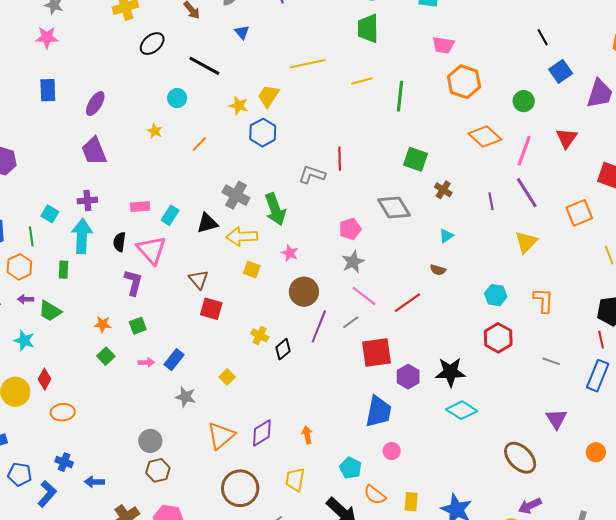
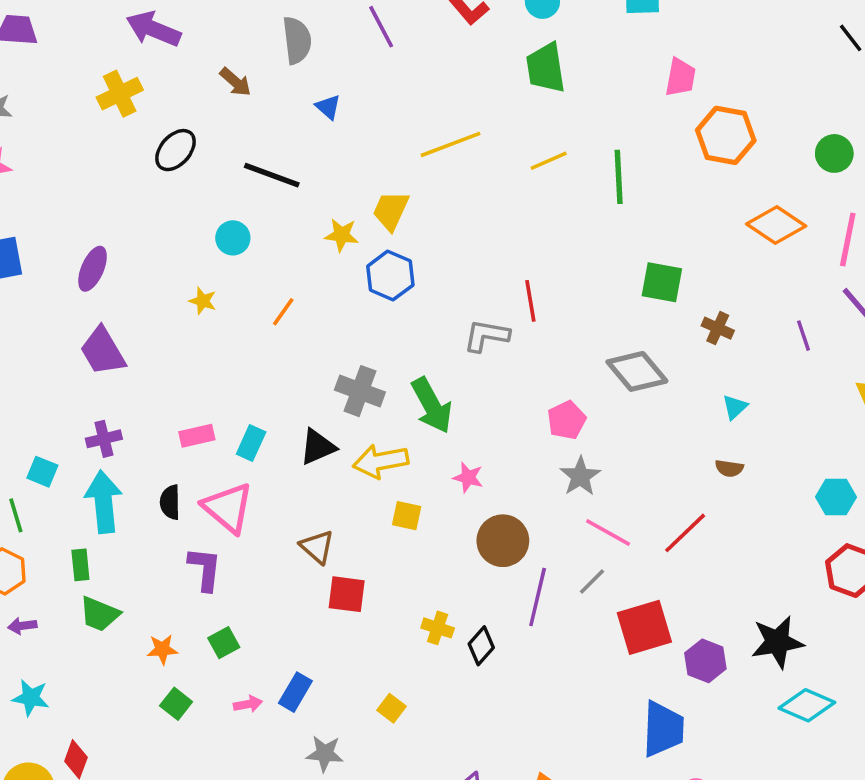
pink trapezoid: (443, 45) -> (680, 77), turned -80
green trapezoid: (50, 311) -> (99, 614), moved

